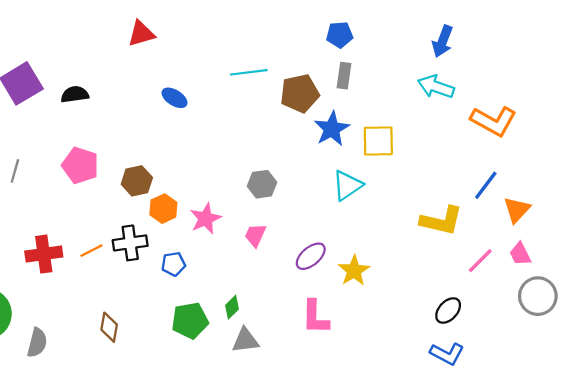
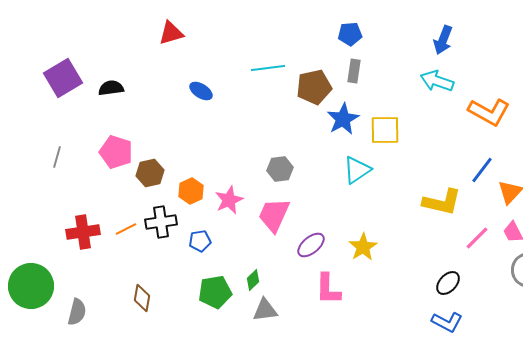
brown hexagon: (137, 181) -> (150, 173), moved
pink trapezoid: (255, 235) -> (274, 215), size x1.6
purple ellipse: (311, 256) -> (311, 245), moved

